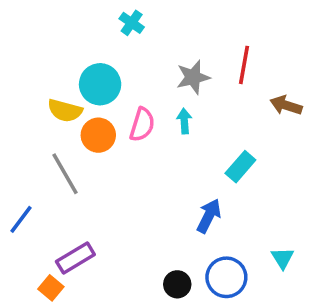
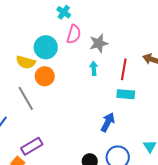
red line: (244, 65) -> (124, 69), moved
pink semicircle: (142, 125) -> (74, 34), moved
cyan rectangle: (240, 167) -> (126, 94), turned 54

